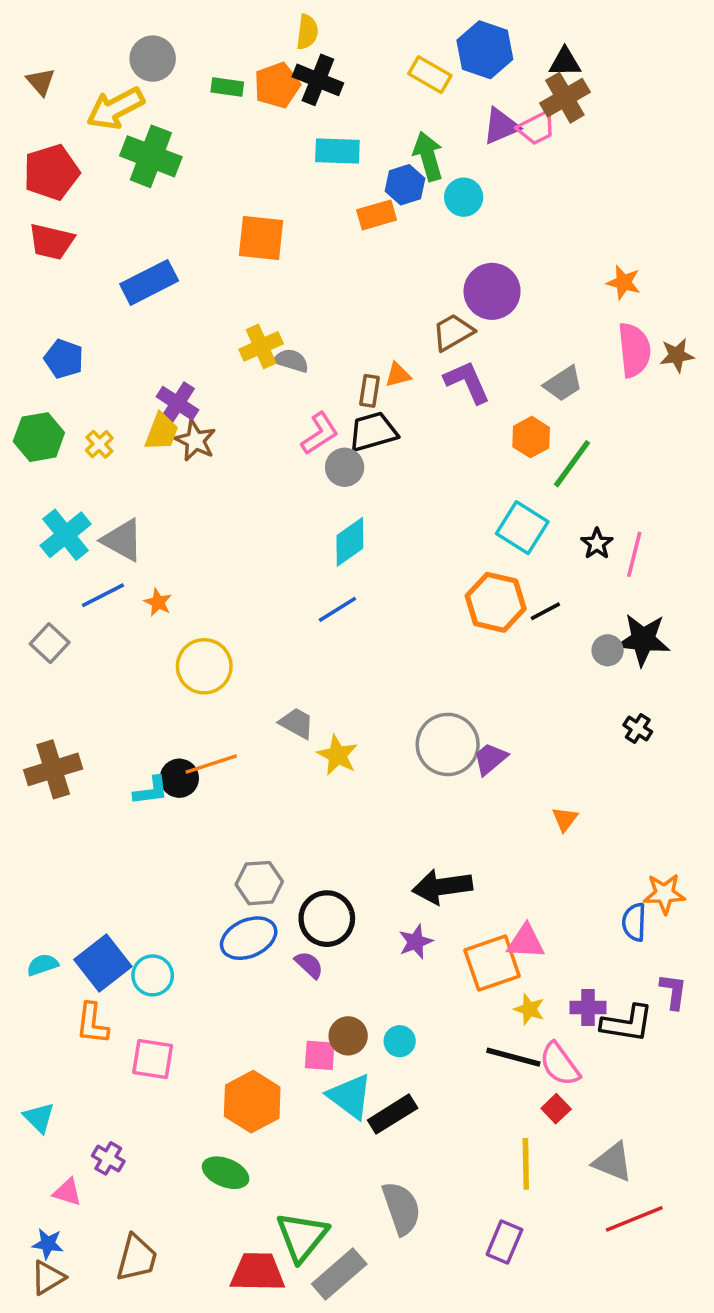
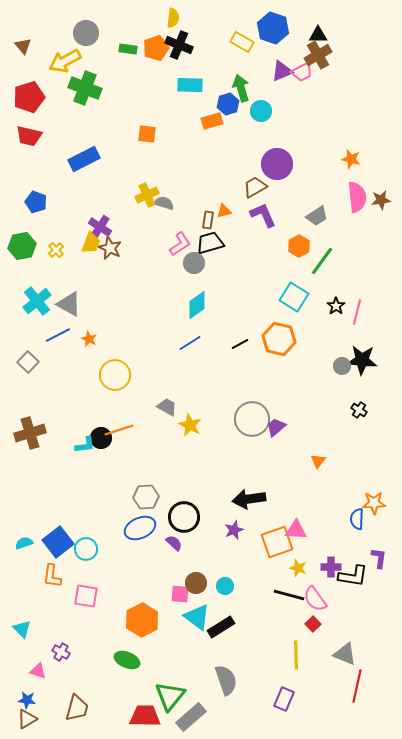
orange square: (261, 238) -> (147, 134), size x0.7
black line: (545, 611) -> (240, 344), moved
red line: (634, 1219) -> (357, 686), turned -56

